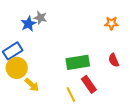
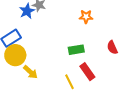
orange star: (111, 23) -> (86, 17), moved
green rectangle: (78, 62) -> (76, 50), size x0.7

